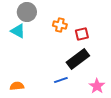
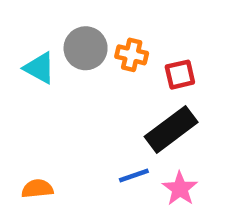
gray circle: (27, 12) -> (86, 48), moved
pink star: (97, 86) -> (180, 189), moved

